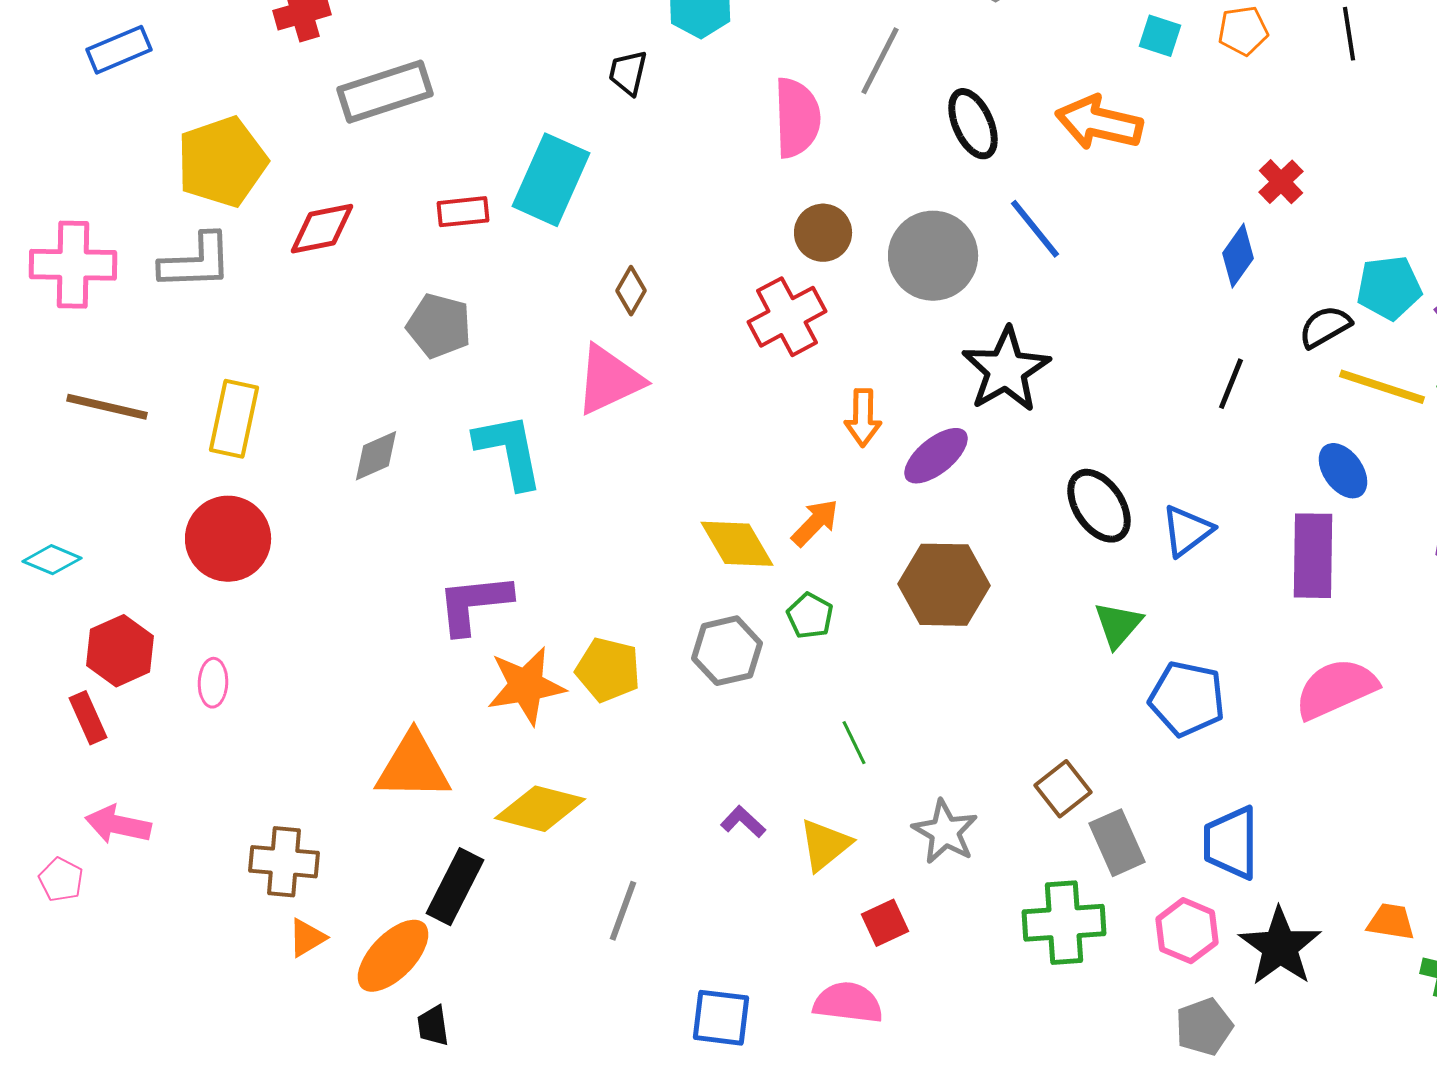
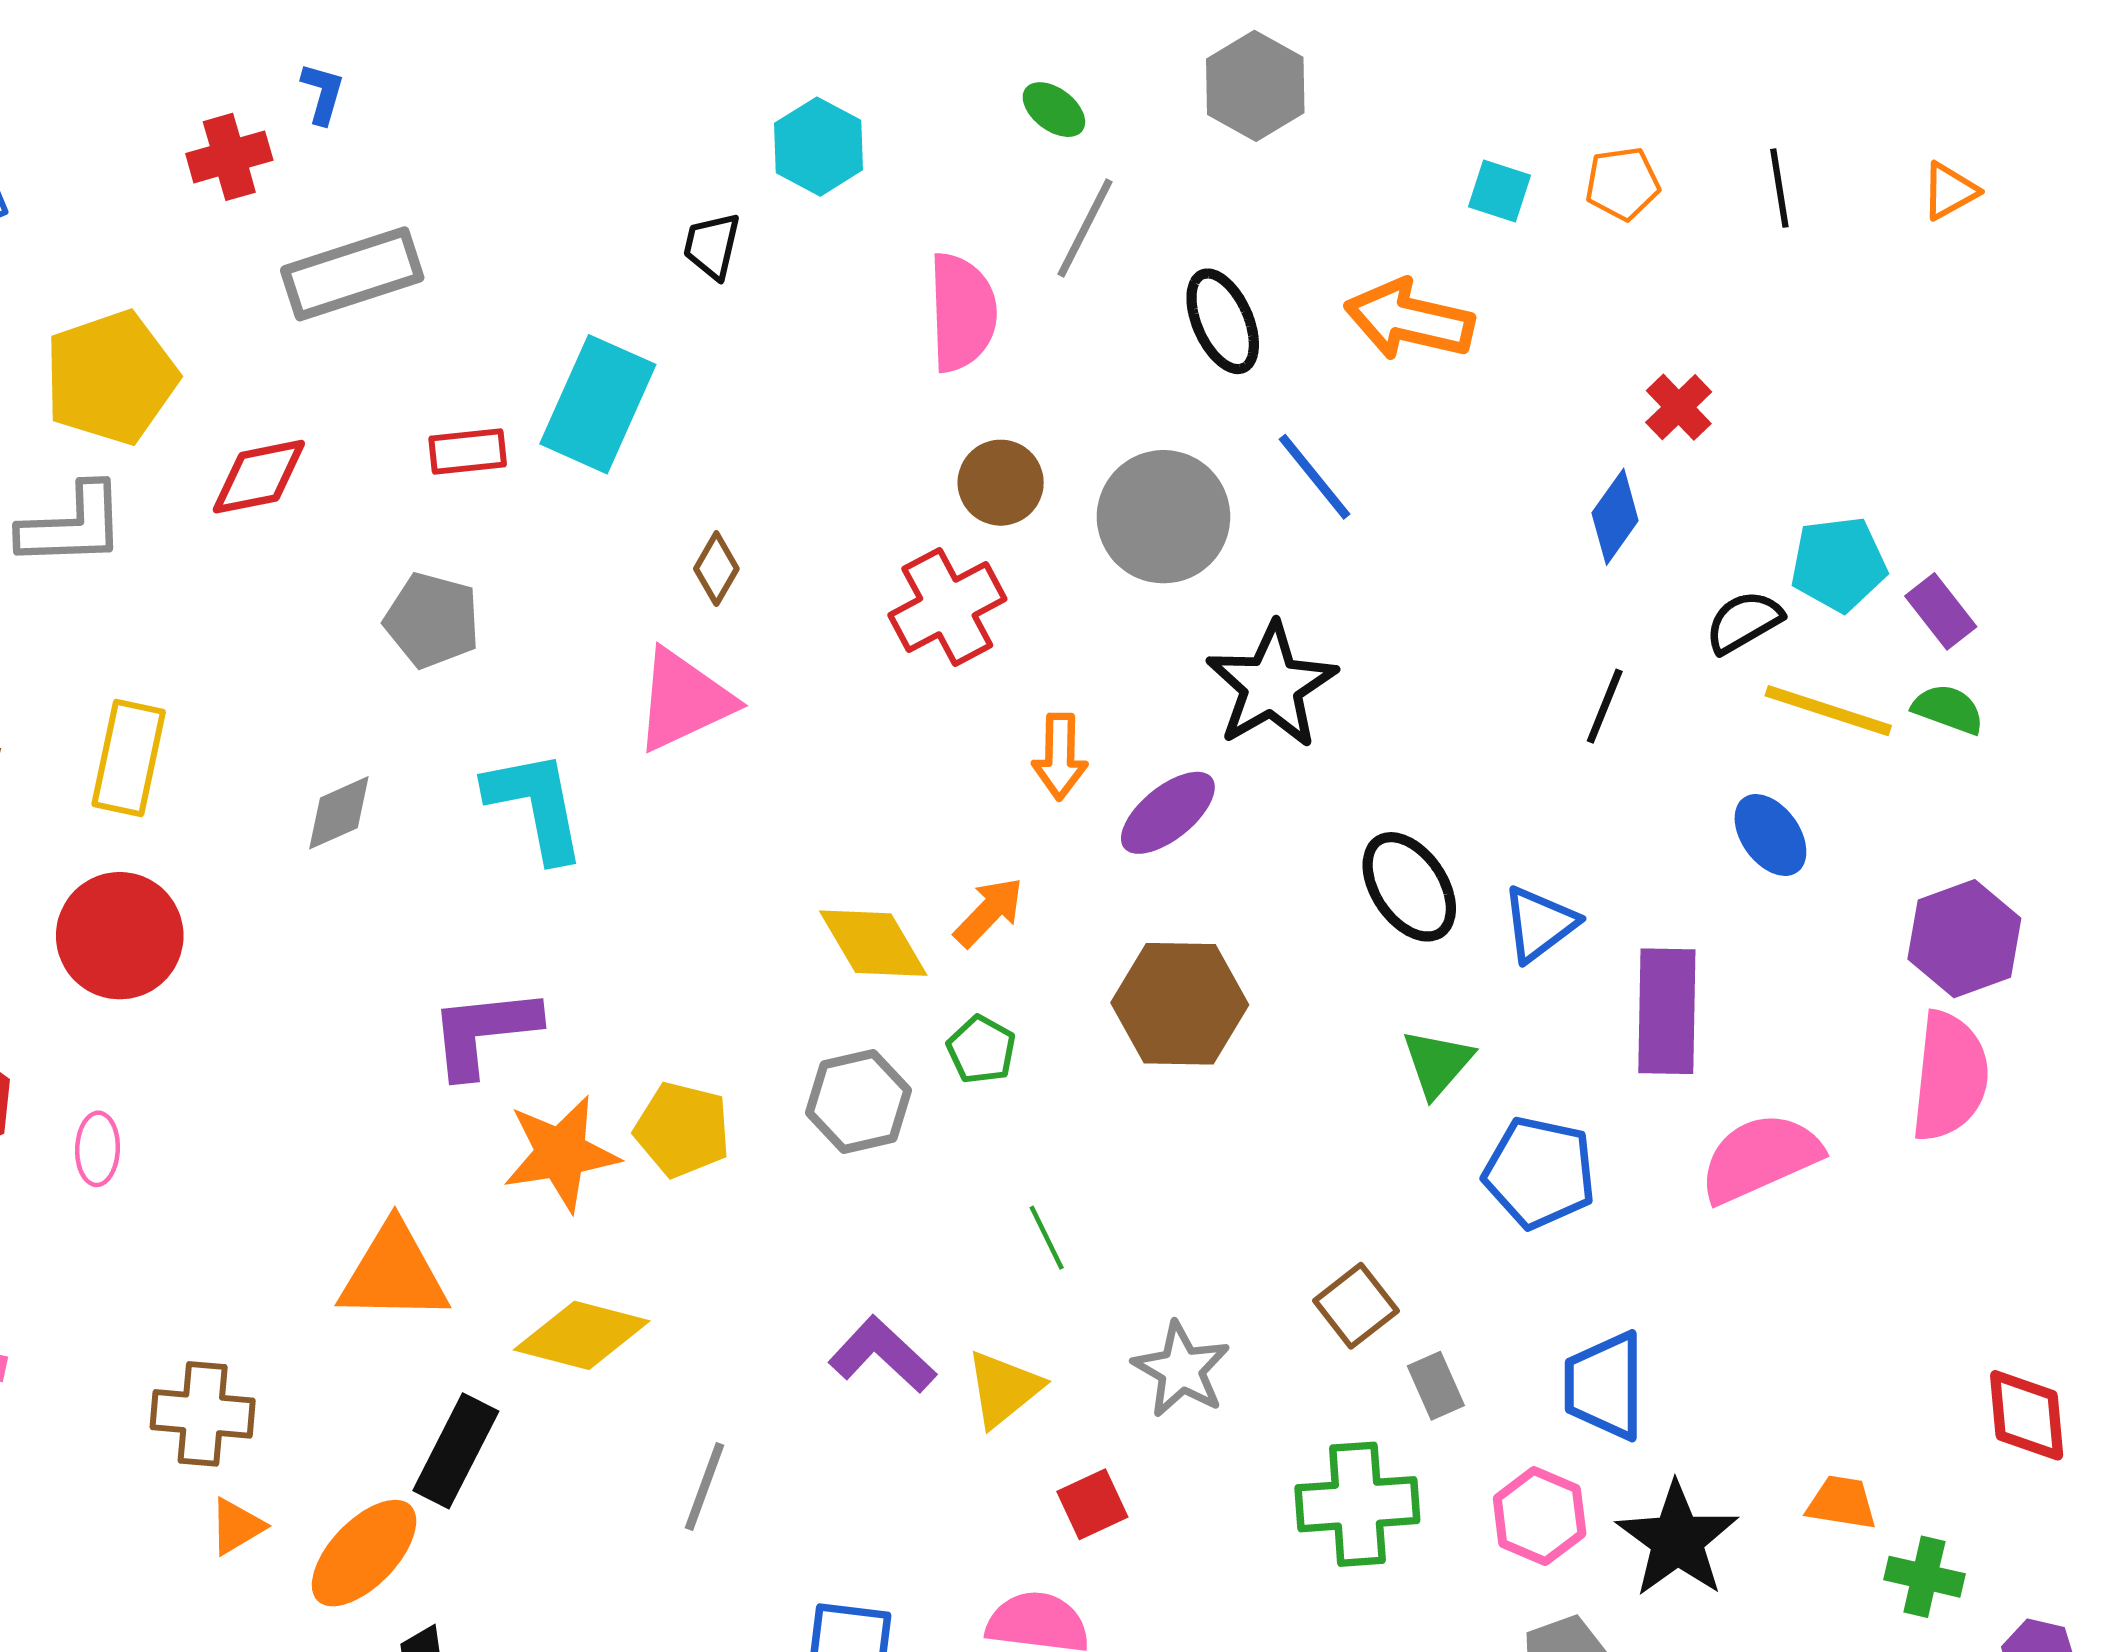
purple rectangle: (1313, 556) -> (1667, 1011), moved
purple L-shape: (743, 822) -> (882, 1355), size x1.6
gray rectangle: (1117, 843) -> (1436, 1386), size x0.7

